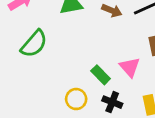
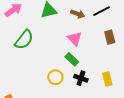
pink triangle: (130, 67) -> (75, 39), moved

